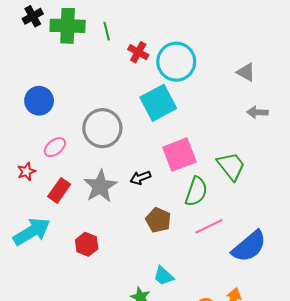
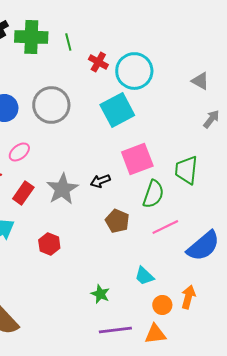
gray arrow: (258, 112) -> (211, 119), turned 126
gray circle: (102, 128) -> (51, 105), moved
green trapezoid: (231, 166) -> (186, 170), turned -136
cyan trapezoid: (164, 276) -> (144, 276), moved

